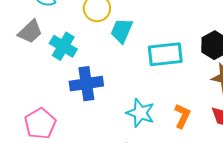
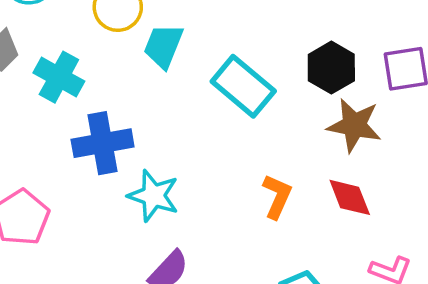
cyan rectangle: (165, 54) -> (243, 86), turned 48
cyan star: (140, 113) -> (153, 196), moved

